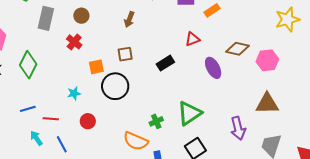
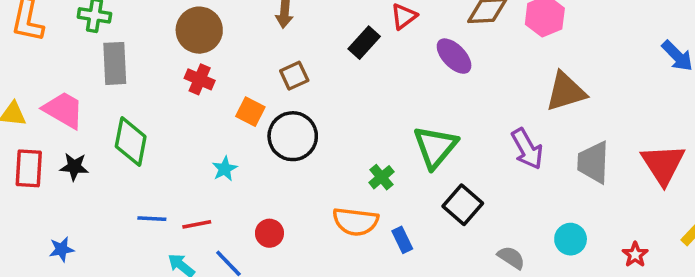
brown circle: (81, 16) -> (199, 30), size x1.6
gray rectangle: (46, 18) -> (115, 63), moved
black rectangle: (165, 63) -> (364, 43), moved
orange square: (96, 67) -> (250, 112), turned -35
blue line: (28, 109) -> (152, 219), turned 35
red circle: (88, 121) -> (269, 233), moved

